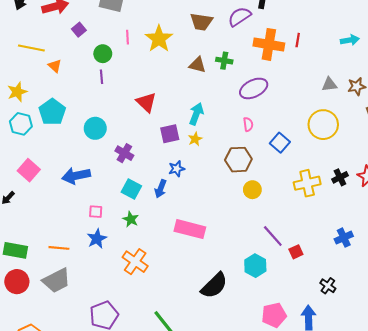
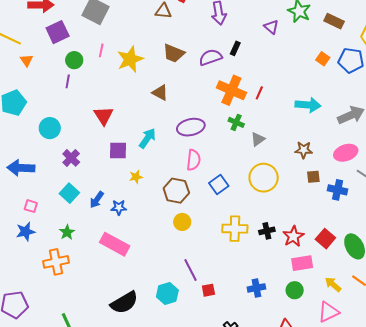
purple square: (79, 30) -> (58, 32), size x1.6
cyan arrow: (350, 40) -> (308, 105), size x1.4
green cross: (224, 61) -> (236, 122), moved
gray triangle: (329, 84) -> (258, 139), moved, turned -42
purple ellipse: (254, 88) -> (191, 127), moved
pink semicircle: (248, 124) -> (193, 160), size x1.5
yellow star: (195, 139) -> (136, 177), moved
blue star: (177, 169) -> (119, 207), moved
green star: (131, 219) -> (67, 232), moved
orange cross: (135, 262) -> (56, 262), turned 30

